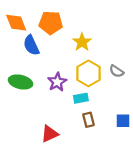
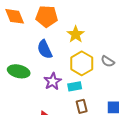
blue semicircle: (31, 45) -> (45, 49), moved
purple star: (57, 82) -> (53, 81), moved

